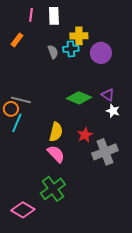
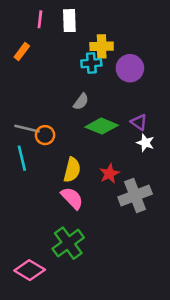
gray semicircle: (53, 52) -> (81, 102), moved, turned 56
orange circle: (11, 109) -> (45, 135), moved
cyan line: (17, 123) -> (22, 158), turned -36

